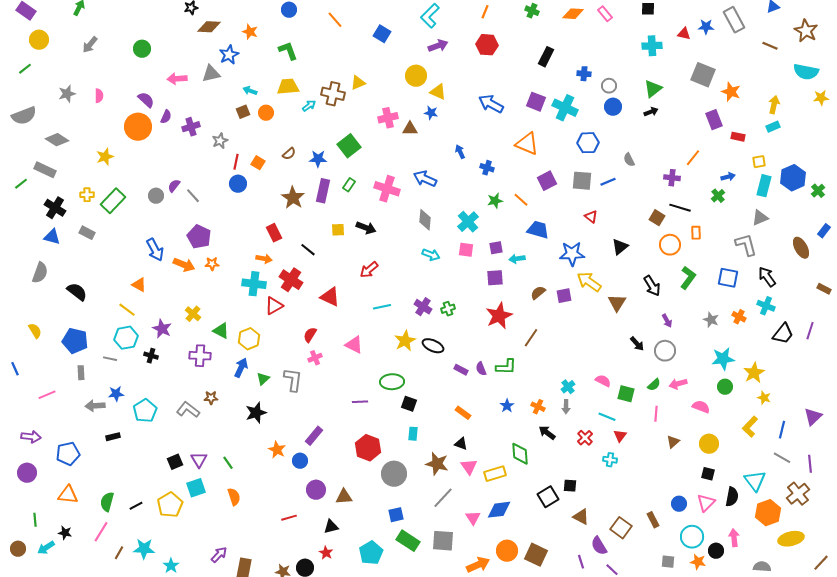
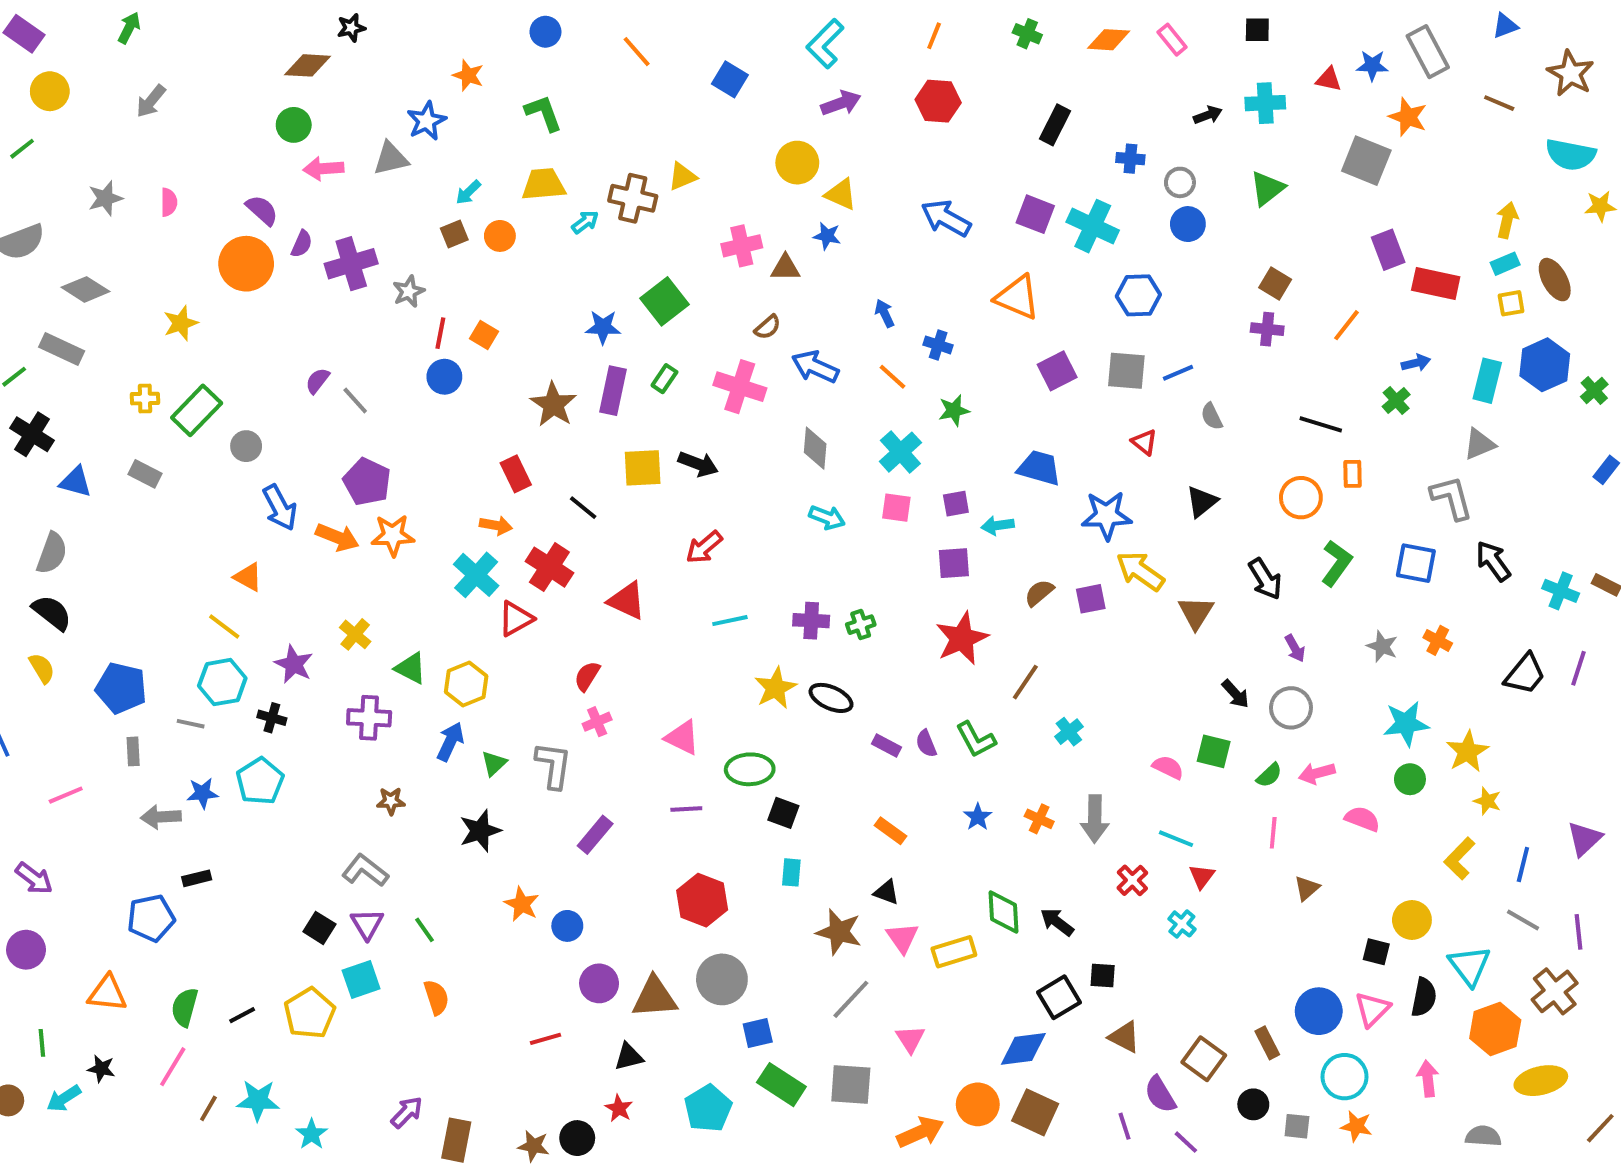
brown diamond: (209, 27) -> (308, 65), moved
green circle: (142, 49) -> (294, 125), moved
cyan arrow: (250, 91) -> (468, 192), turned -64
orange star: (731, 92) -> (1408, 117), moved
black arrow: (651, 112) -> (1208, 115), moved
purple cross: (191, 127) -> (351, 264), size x1.4
red rectangle: (738, 137) -> (1436, 284), size x1.6
brown semicircle: (289, 154) -> (768, 327), moved
gray semicircle: (629, 160) -> (1212, 416), moved
yellow square: (759, 162) -> (1511, 303), moved
purple cross: (672, 178) -> (1267, 329), moved
gray circle: (156, 196) -> (246, 446), moved
orange line: (521, 200) -> (892, 377), moved
black cross: (55, 208) -> (32, 434), moved
brown square: (657, 218) -> (1275, 284), moved
yellow square: (338, 230) -> (643, 468), size x1.5
brown ellipse: (801, 248) -> (1555, 280), moved
orange star: (212, 264) -> (393, 535), size x1.5
cyan cross: (254, 284) -> (476, 575), turned 35
black semicircle: (77, 292) -> (52, 613), moved
cyan cross: (766, 306) -> (1561, 591), moved
purple cross: (423, 307) -> (811, 621), turned -30
pink triangle: (354, 345) -> (682, 738), moved
green L-shape: (506, 367) -> (976, 740), turned 60
cyan cross: (568, 387) -> (1069, 732), moved
green square: (626, 394) -> (1214, 751), moved
gray arrow: (566, 407) -> (1095, 819), size x1.6
gray L-shape: (188, 410) -> (365, 870), moved
cyan pentagon: (145, 411) -> (260, 781), moved
black arrow: (547, 433) -> (1057, 922), moved
purple rectangle: (314, 436) -> (595, 835), moved
purple arrow: (31, 437) -> (34, 878), turned 30
yellow circle: (709, 444) -> (1412, 920), moved
blue pentagon: (68, 454) -> (151, 918), moved
cyan cross: (610, 460) -> (1182, 924), turned 32
black square: (175, 462) -> (319, 928), turned -35
gray circle: (394, 474) -> (722, 979), moved
brown triangle: (344, 497) -> (655, 997), size x1.4
blue circle: (679, 504) -> (1319, 1011), size x1.5
blue diamond: (499, 510) -> (1023, 1049), moved
black circle: (716, 551) -> (1253, 1104), moved

